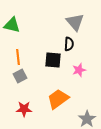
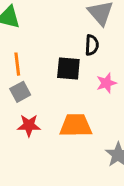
orange trapezoid: (58, 99) -> (76, 125), turned 35
red star: (24, 109) -> (29, 125), moved

